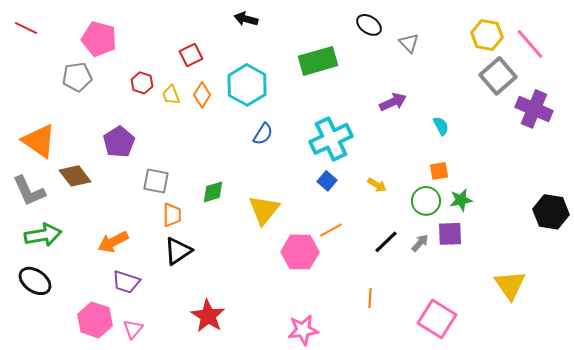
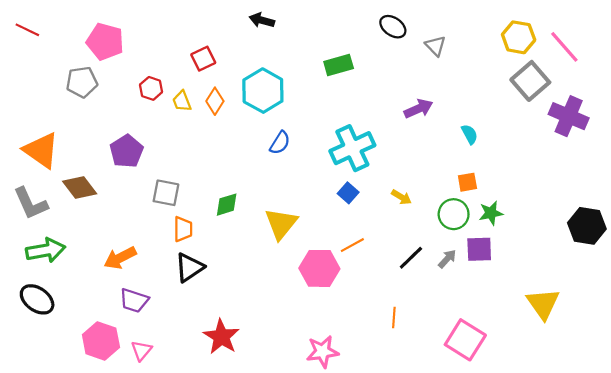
green rectangle: (318, 61) -> (339, 65), size x0.7

